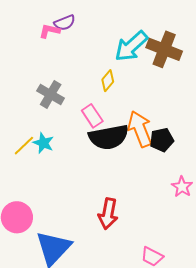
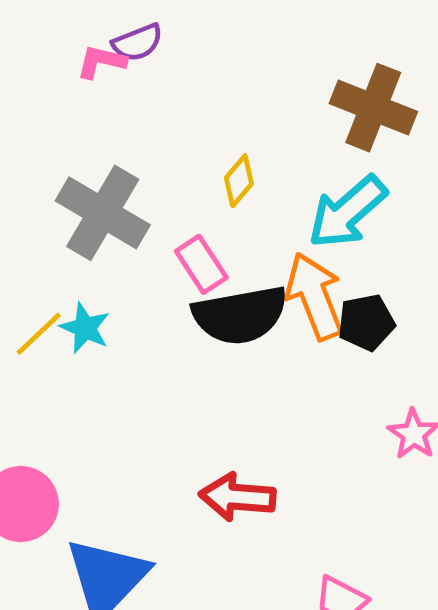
cyan arrow: (131, 46) -> (347, 212), moved
gray cross: (51, 95) -> (103, 213), size x1.4
red arrow: (108, 214) -> (237, 497), turned 84

